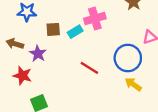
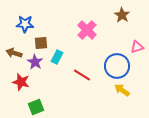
pink cross: (95, 18) -> (87, 30), turned -30
brown square: (53, 29) -> (41, 43), moved
cyan rectangle: (75, 32) -> (57, 57), moved, turned -32

